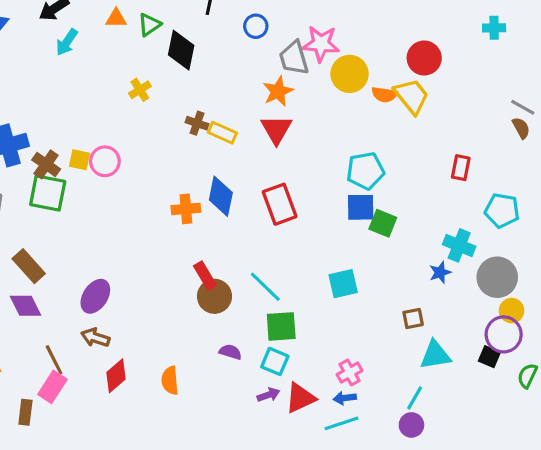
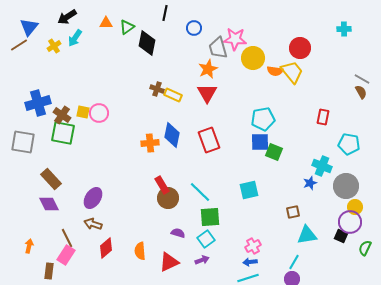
yellow cross: (140, 90) -> (54, 46), moved
cyan square: (275, 361) -> (206, 239), turned 30
red triangle: (300, 398) -> (169, 262), moved

